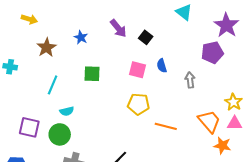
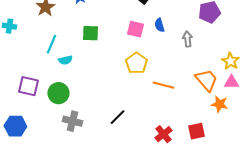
yellow pentagon: (138, 104) -> (136, 63), turned 30
cyan semicircle: (67, 111) -> (65, 60), moved

